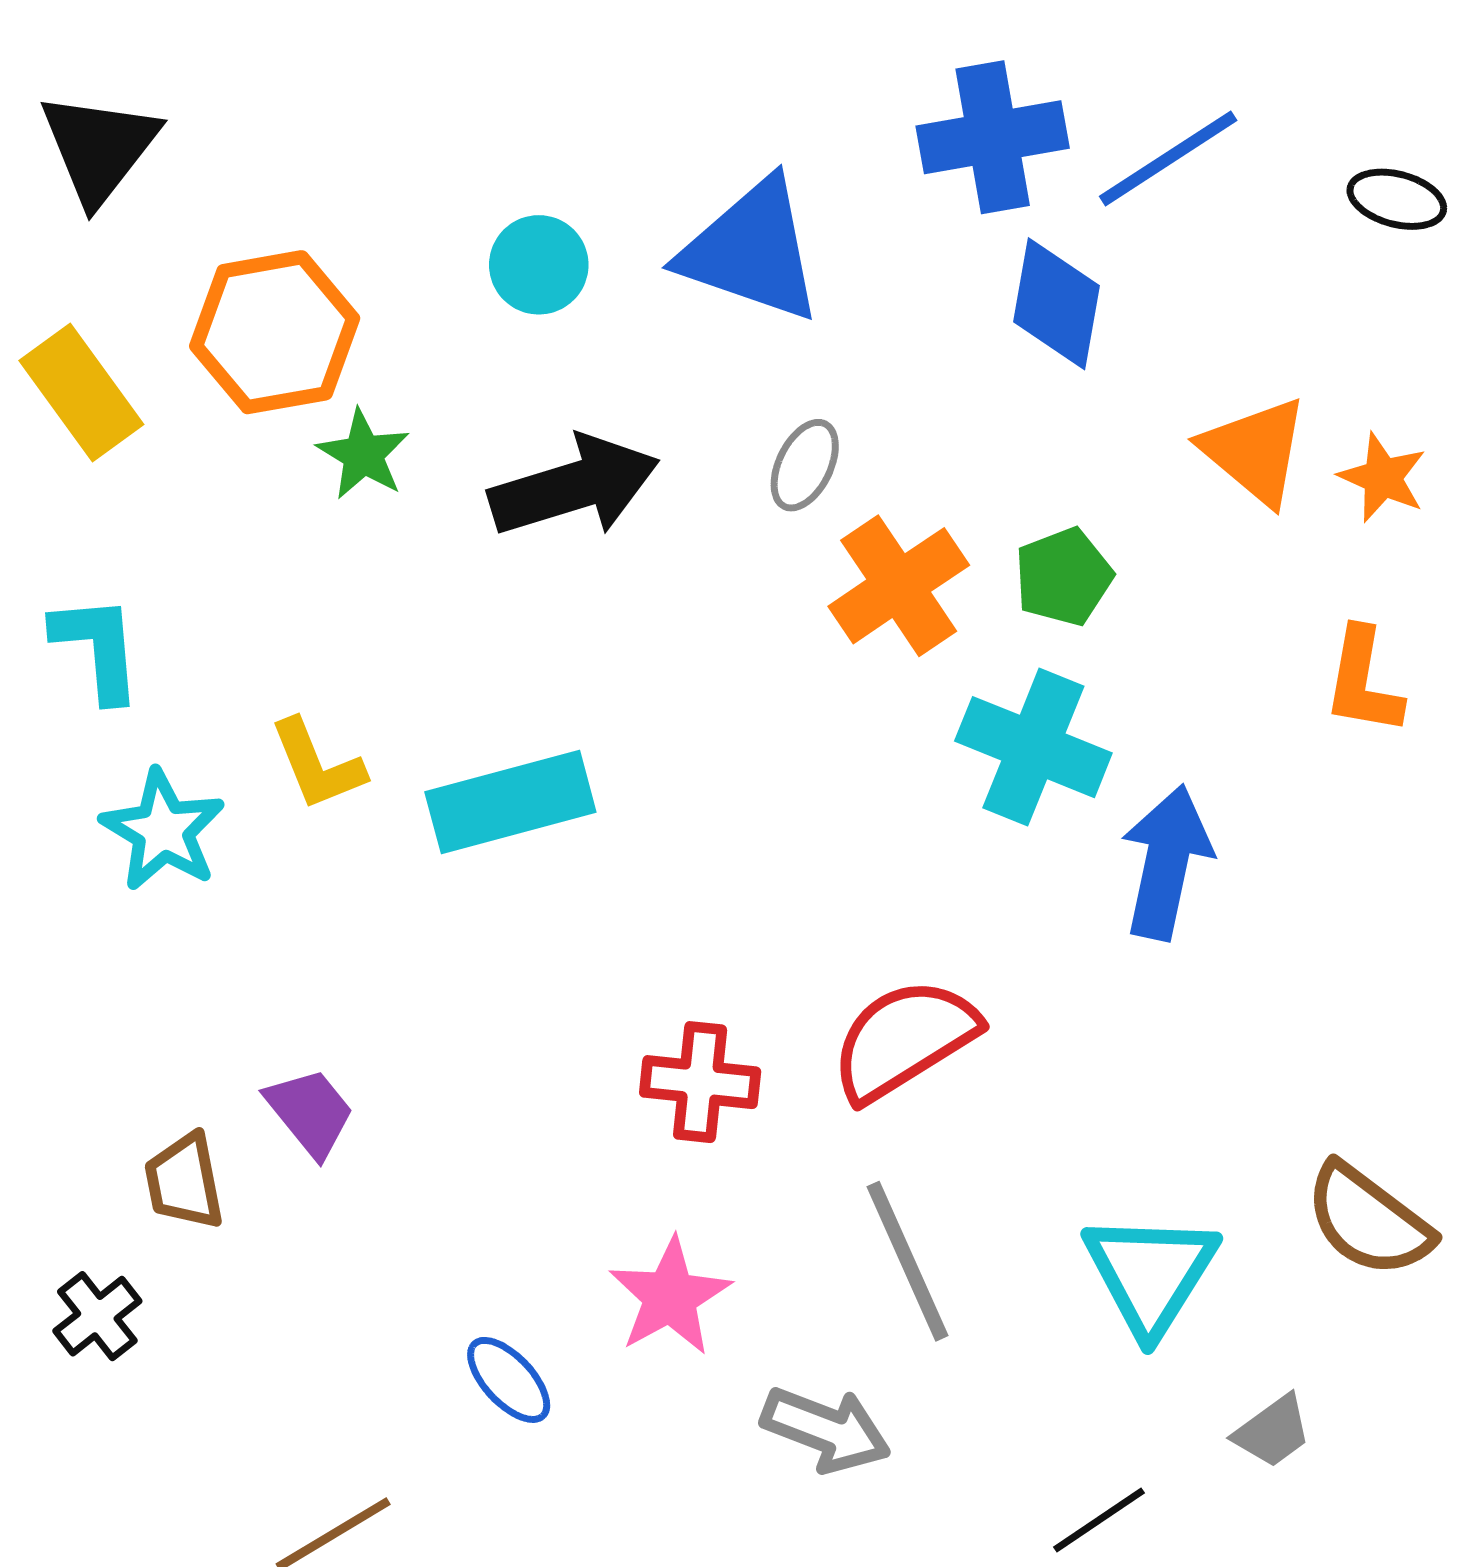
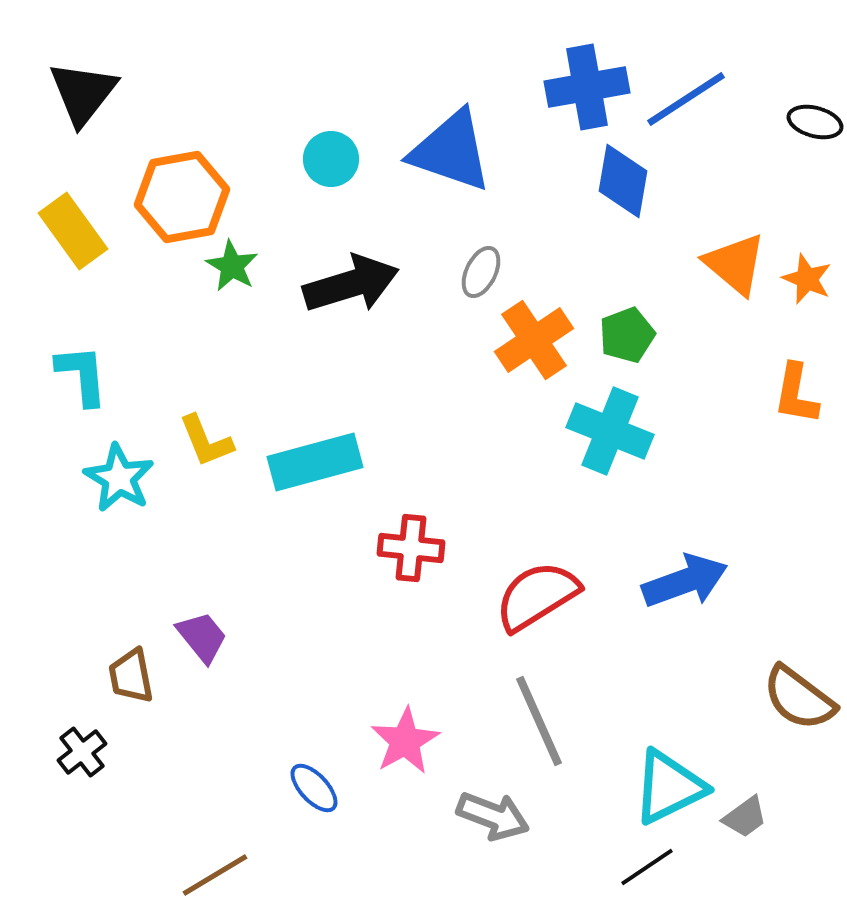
blue arrow: (1166, 862) -> (685, 581), moved, turned 58
red cross: (700, 1082) -> (411, 548), moved
cyan triangle: (1150, 1274) -> (669, 787), moved, turned 32

